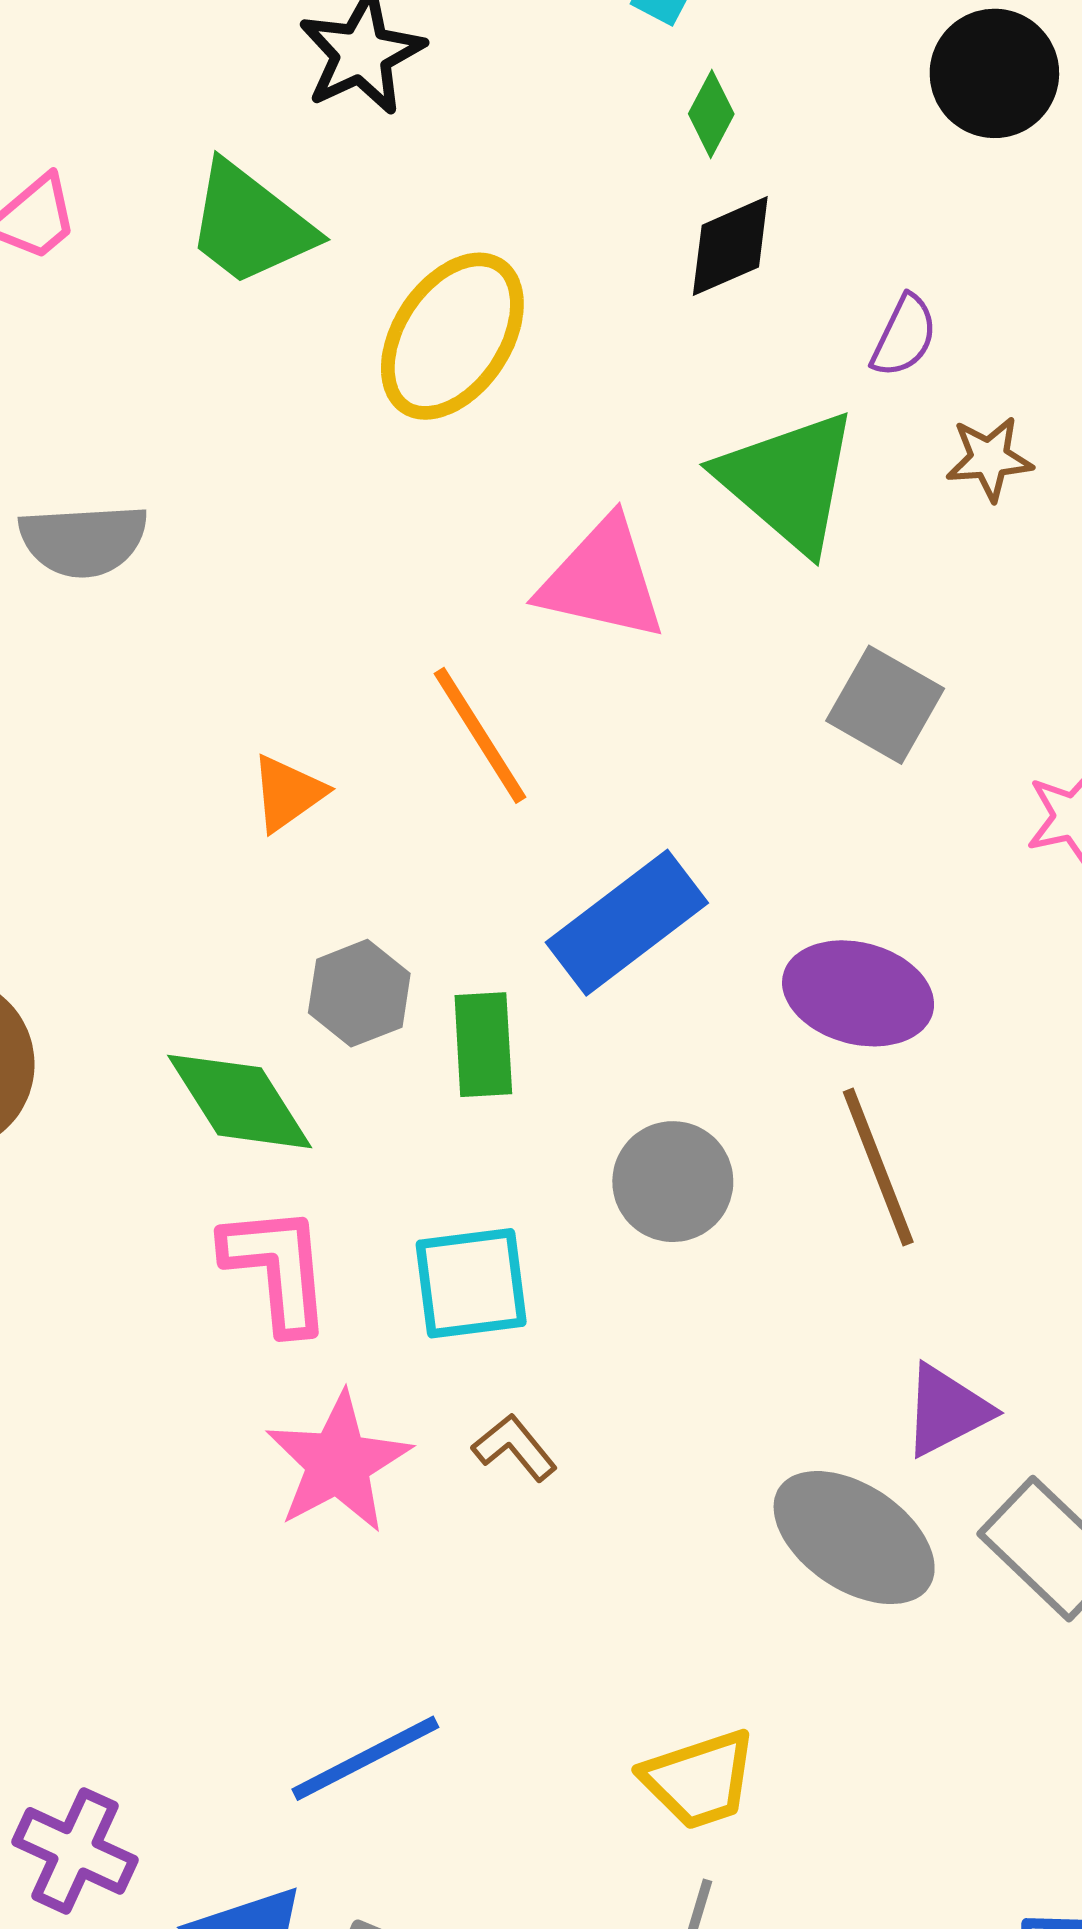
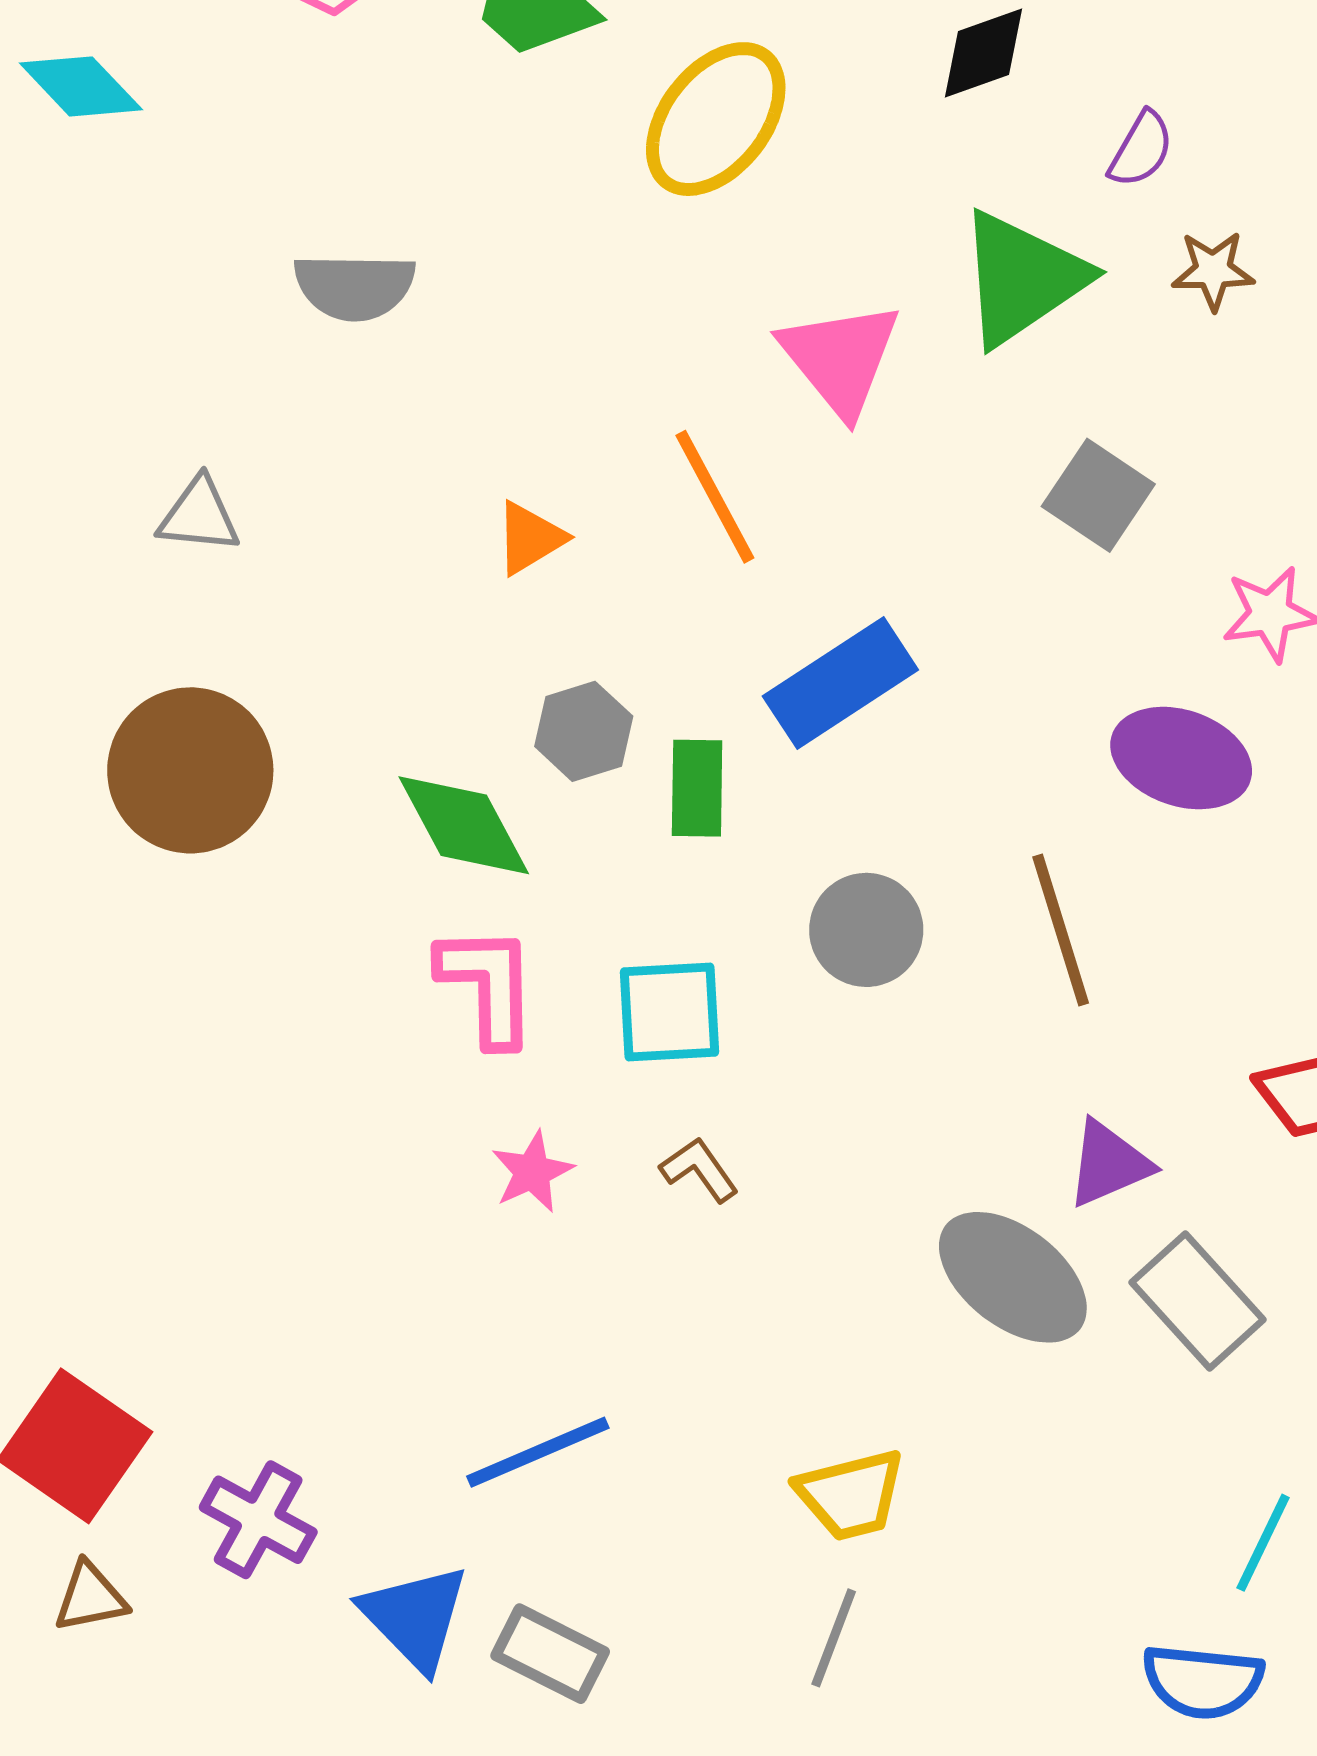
green triangle: (788, 481) -> (1022, 278), turned 41
pink triangle: (602, 580) -> (840, 358), turned 34
purple ellipse: (858, 993) -> (1181, 758), moved
pink star: (338, 1463) -> (532, 1172), size x0.6

